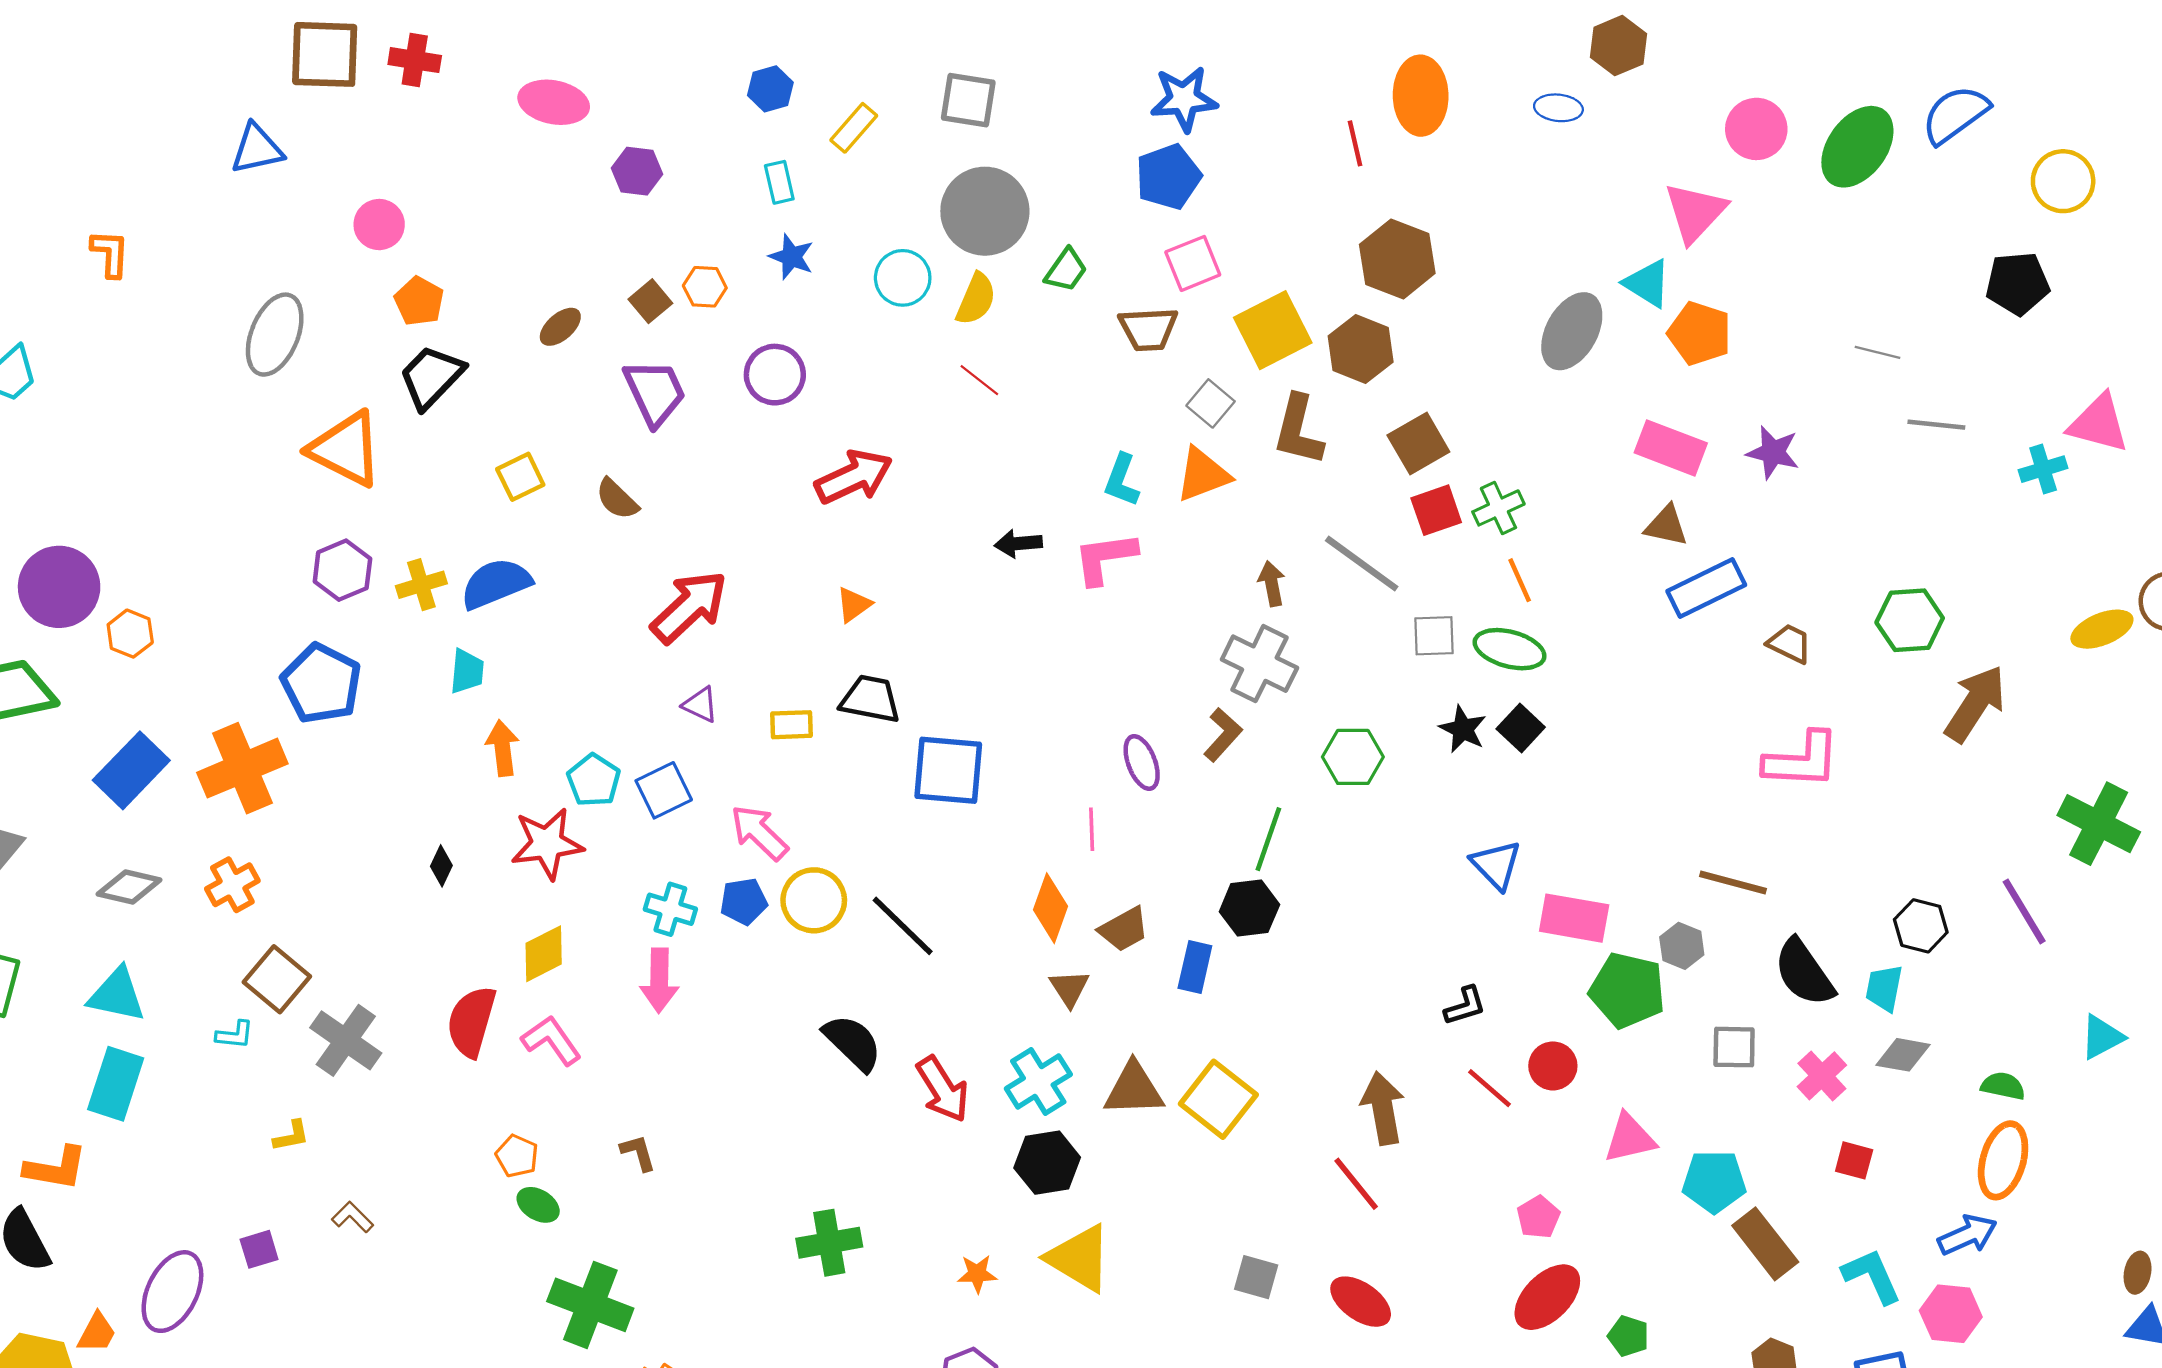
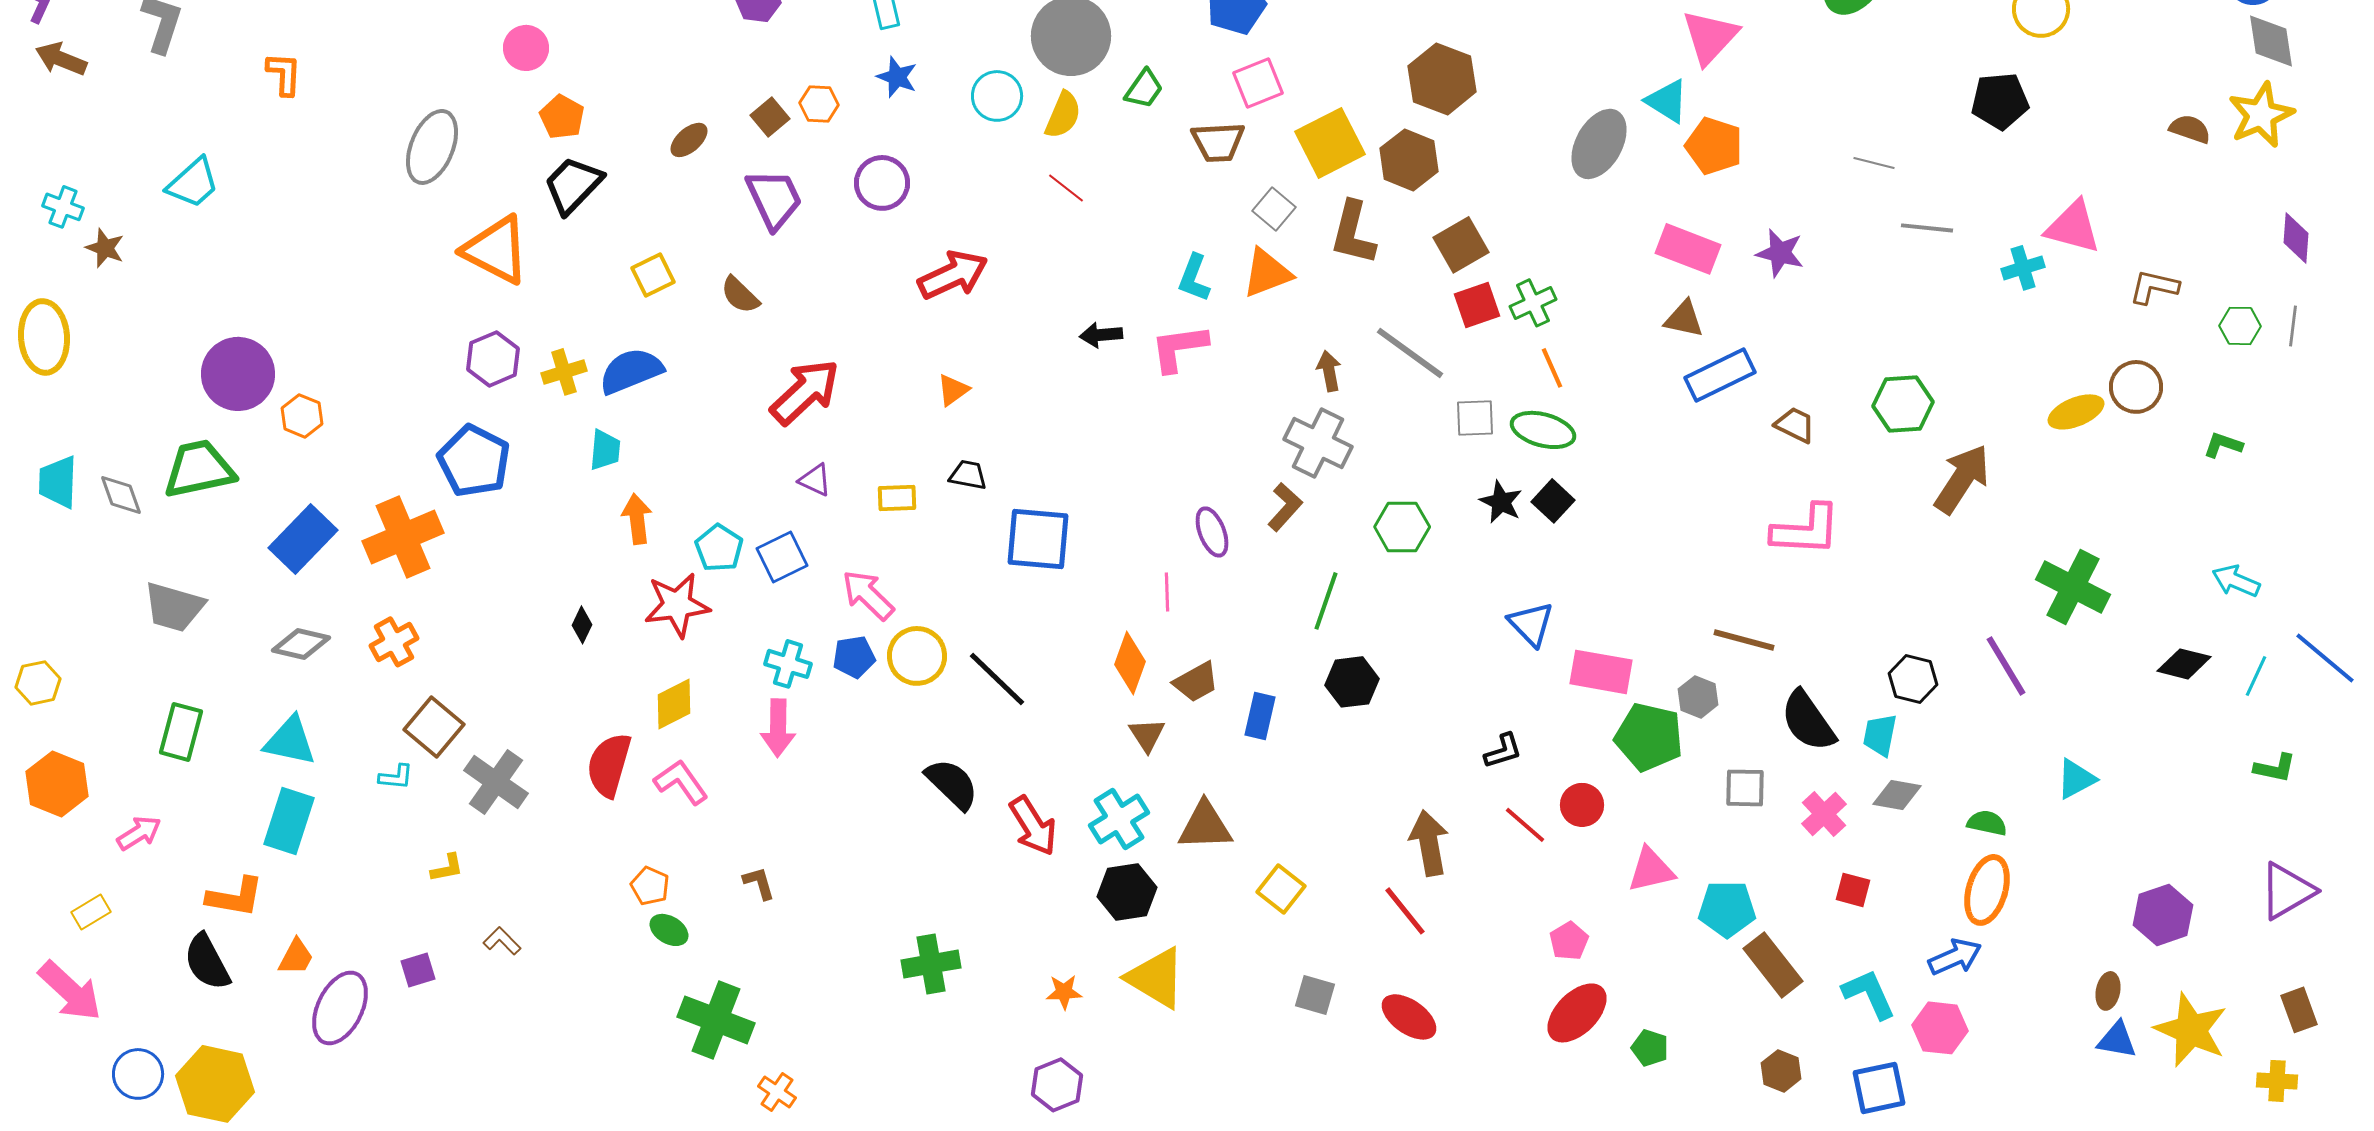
black trapezoid: (870, 699) -> (968, 475), size x0.7
black hexagon: (1249, 908) -> (1352, 682), moved
yellow square: (1218, 1099) -> (1281, 889), moved, size x0.7
orange trapezoid: (97, 1333) -> (296, 957), moved

